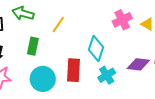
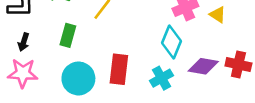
cyan diamond: (96, 49) -> (172, 42), moved

